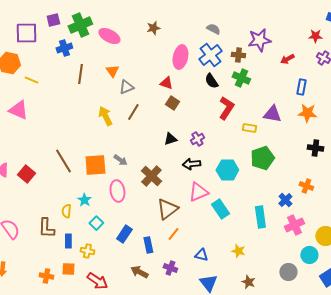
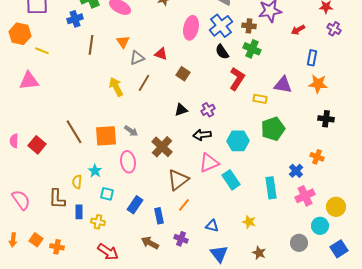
red triangle: (166, 83) -> (161, 54), moved
pink triangle: (18, 110) -> (29, 81), turned -30
cyan square: (96, 223) -> (107, 194), turned -32
orange square: (68, 269) -> (36, 240), moved, turned 32

